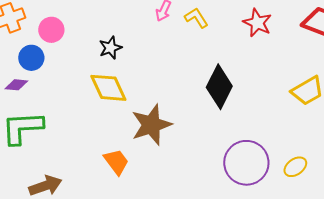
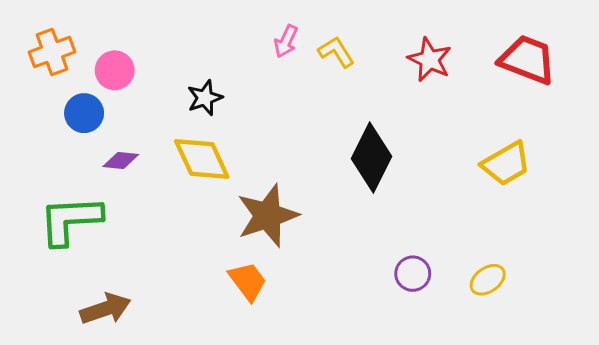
purple diamond: (16, 85) -> (121, 161), moved
orange trapezoid: (116, 162) -> (248, 281), moved
purple circle: (246, 163) -> (413, 274), size x0.5

